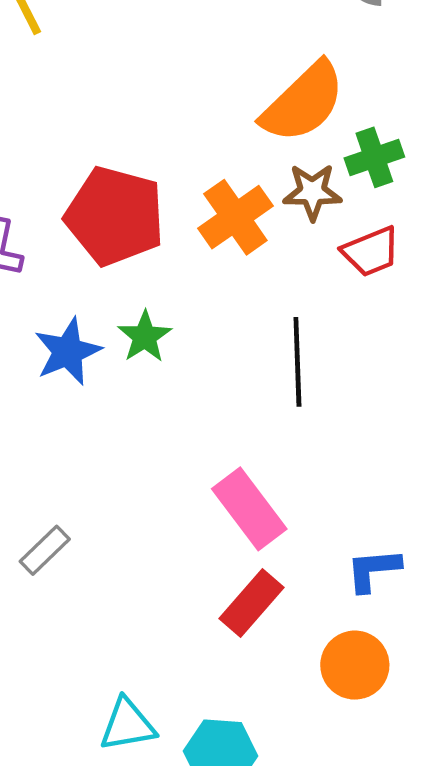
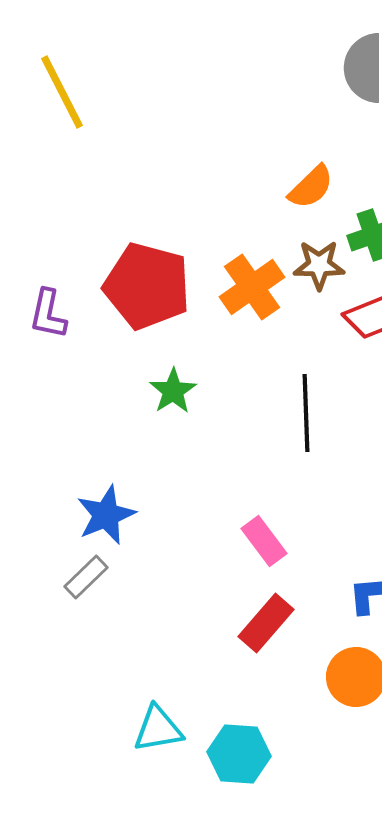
orange semicircle: (303, 102) -> (311, 187), size x0.6
blue star: (68, 352) -> (106, 515), moved
pink rectangle: (249, 509) -> (264, 541), size x0.7

